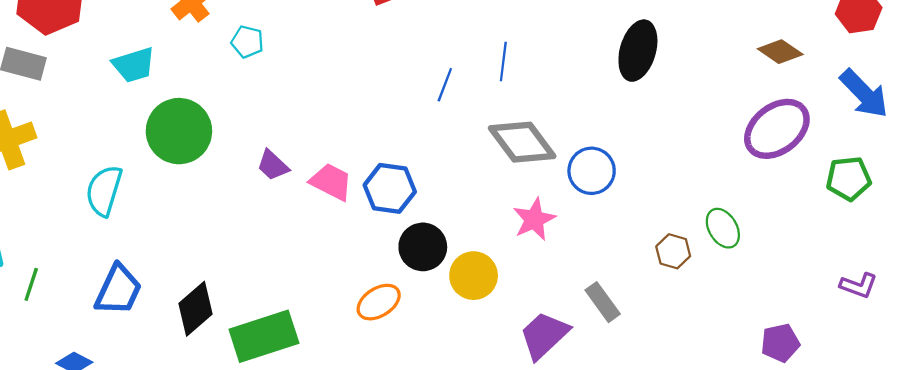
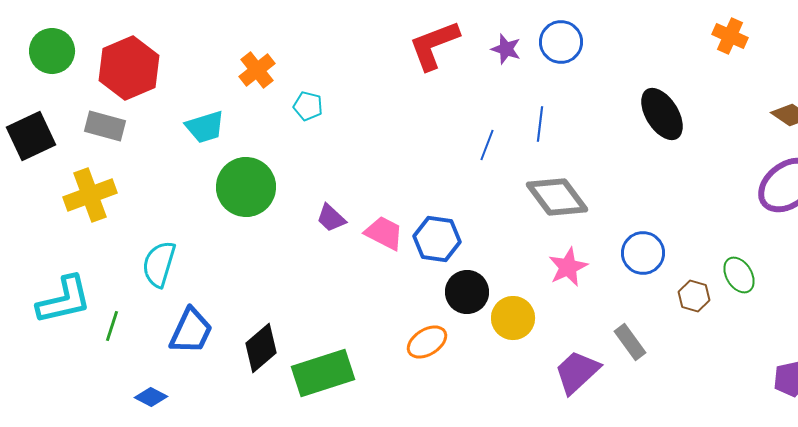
black ellipse: (638, 51) -> (662, 114), turned -48
blue circle: (592, 171) -> (643, 253), moved
cyan semicircle: (104, 191) -> (159, 264), moved

